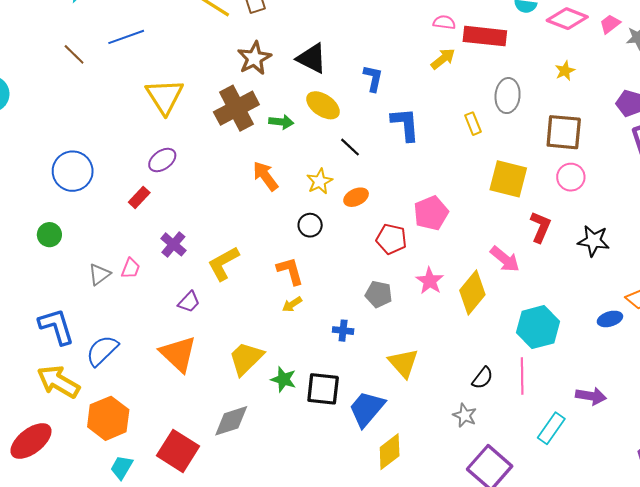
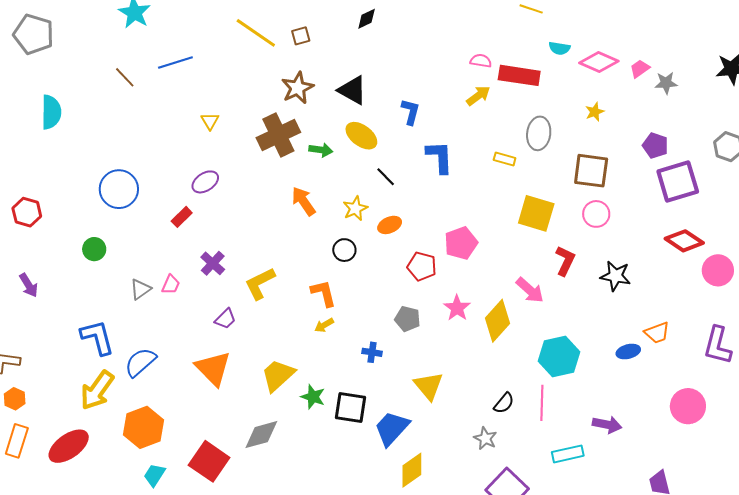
yellow triangle: (165, 96) -> (210, 121), size x0.5
yellow rectangle: (473, 124) -> (505, 159), turned -55
yellow arrow: (58, 382) -> (97, 390), turned -87
cyan rectangle: (551, 428) -> (568, 454), turned 40

